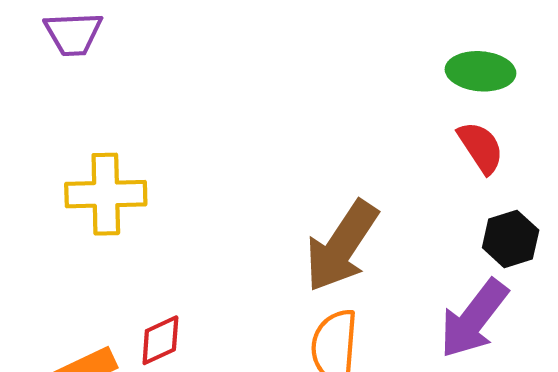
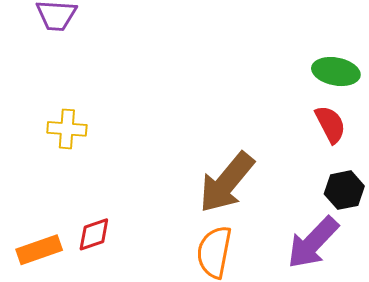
yellow cross: (106, 194) -> (67, 129), size x0.7

